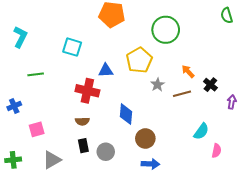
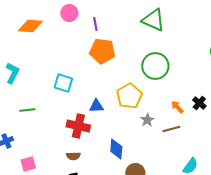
black cross: (210, 85) -> (199, 103), moved

